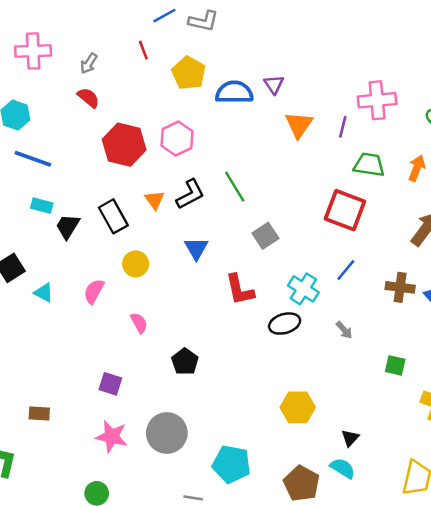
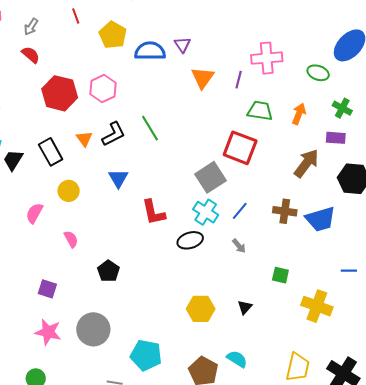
gray square: (265, 236) -> (210, 177), moved, size x1.4
blue line: (346, 270) -> (240, 211), moved
black triangle: (350, 438) -> (245, 307), moved

